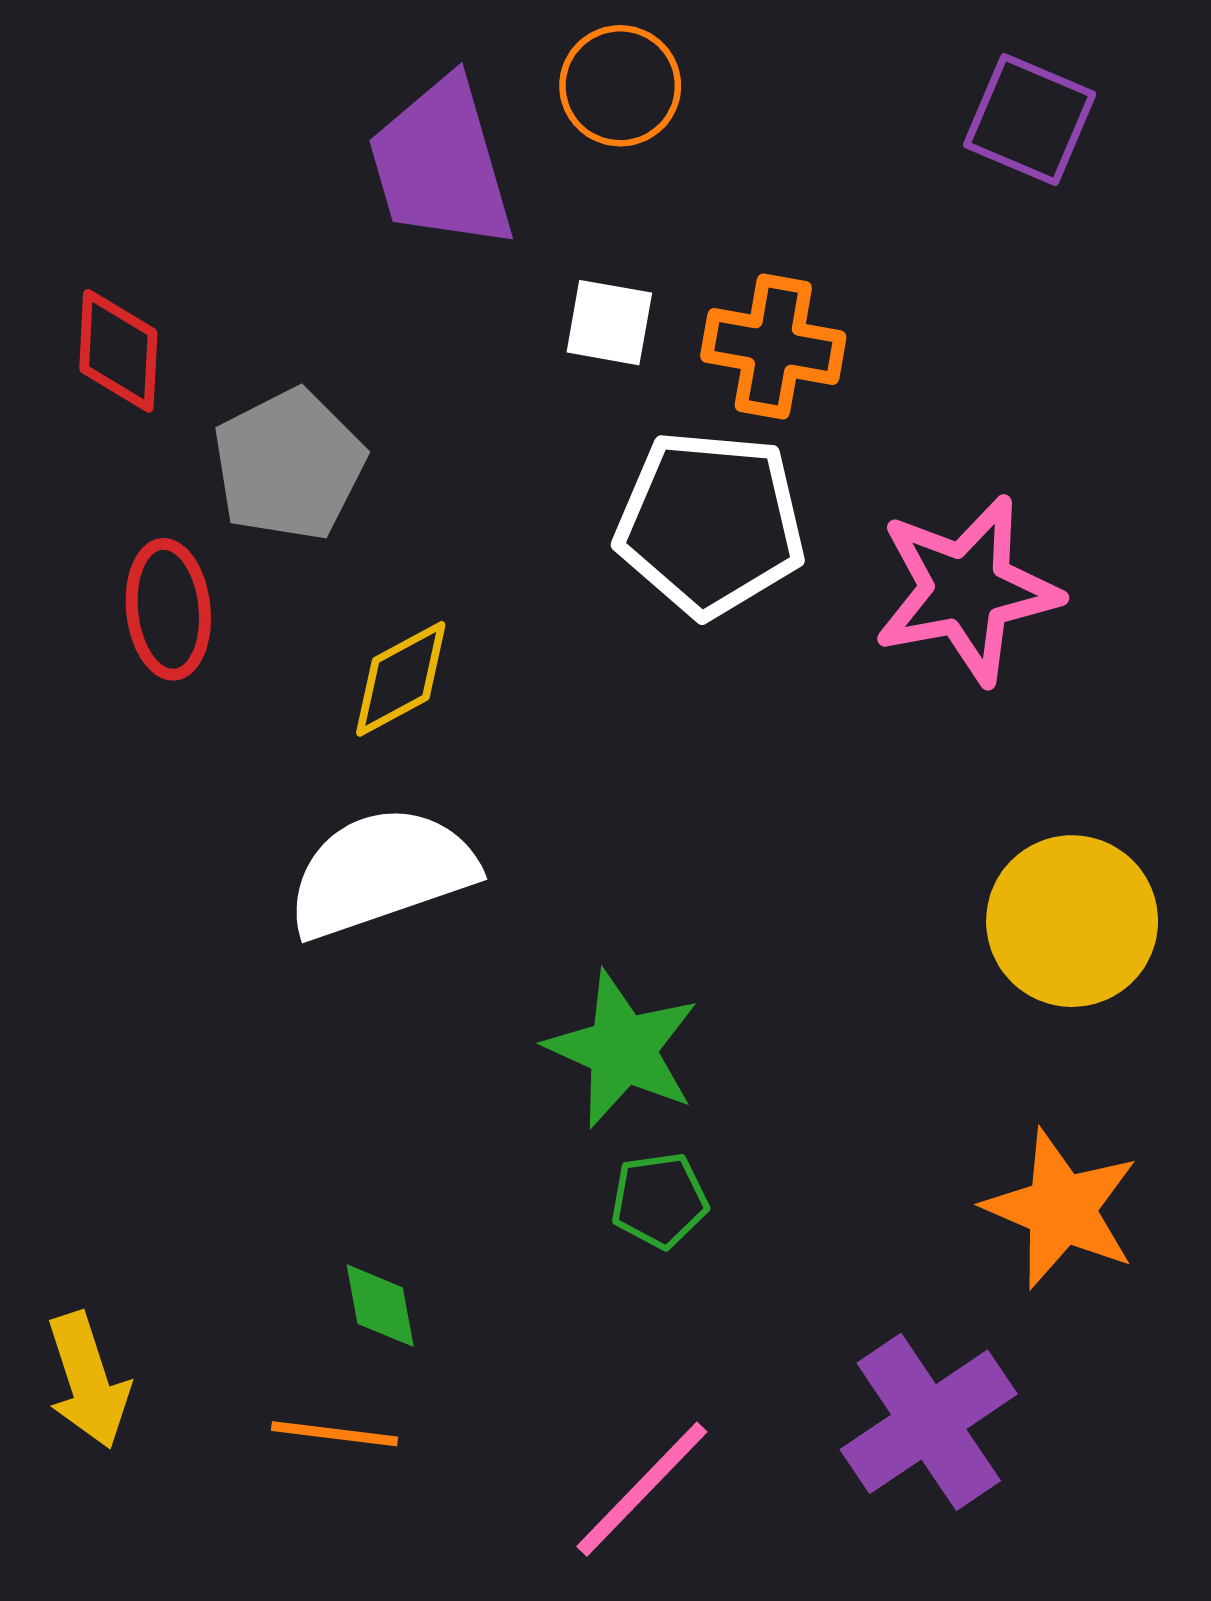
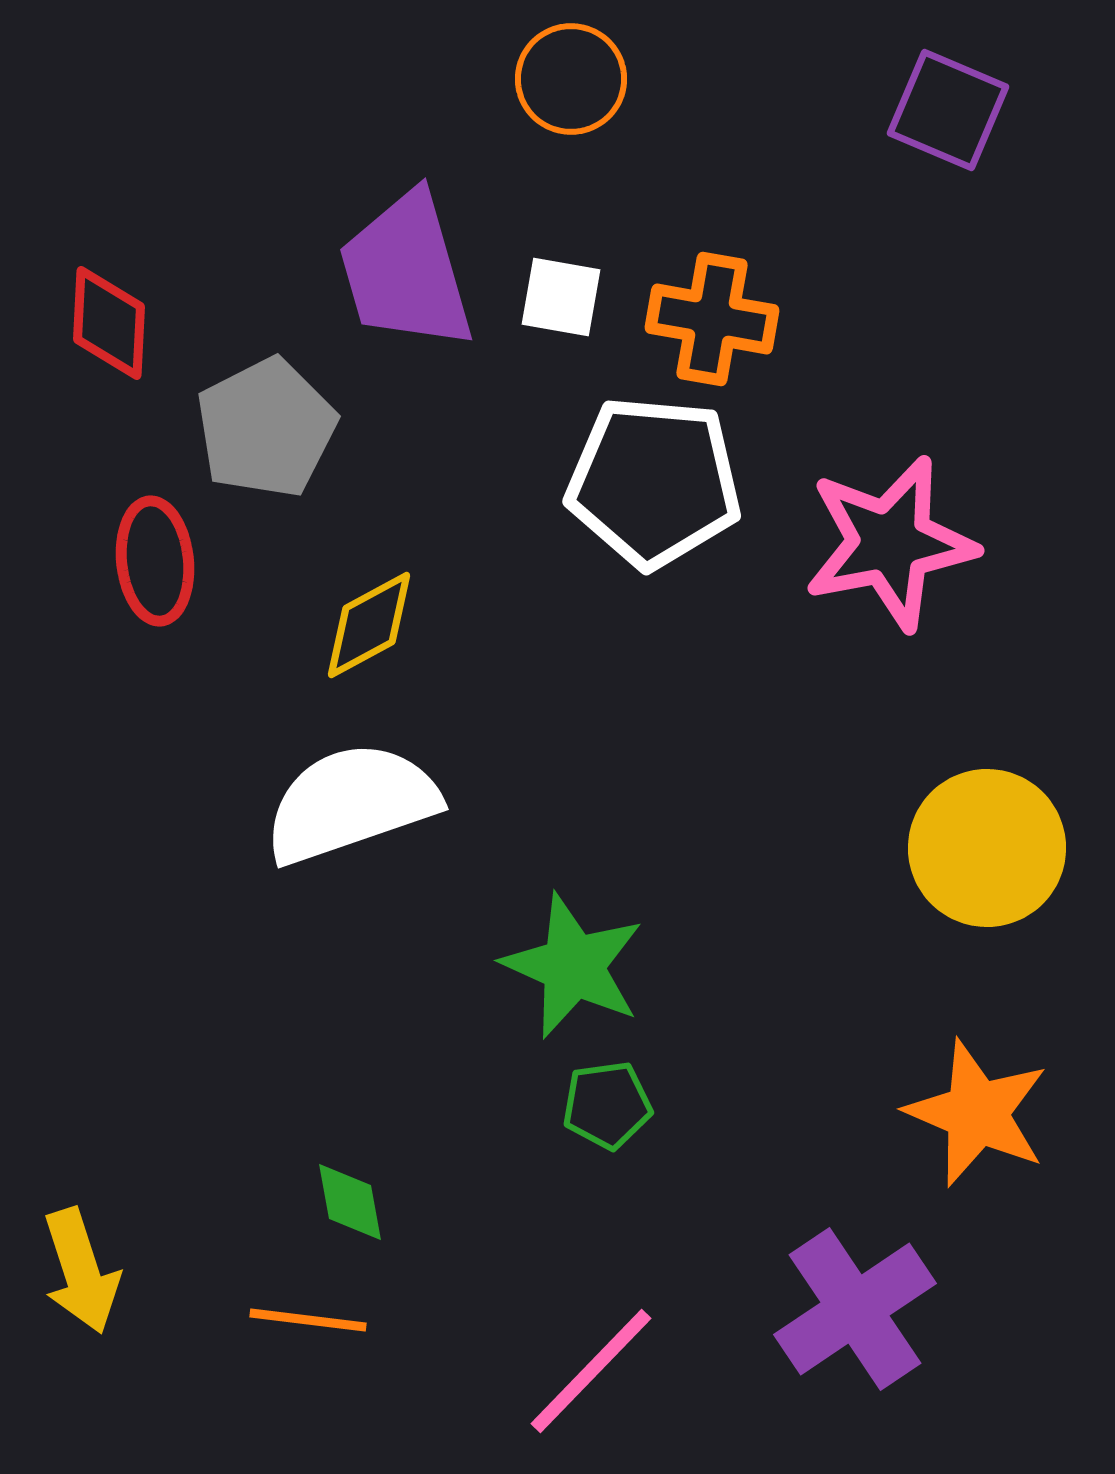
purple trapezoid: (441, 164) -> (406, 271), moved

